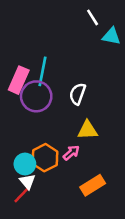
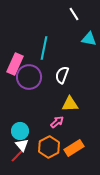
cyan triangle: (111, 36) -> (89, 39), moved
cyan line: (42, 71) -> (44, 48), moved
orange hexagon: (45, 158) -> (49, 147), moved

